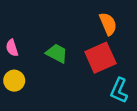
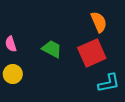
cyan L-shape: (119, 90) -> (109, 83), turned -125

